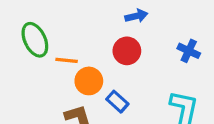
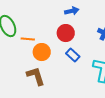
blue rectangle: (117, 102) -> (73, 55), moved

